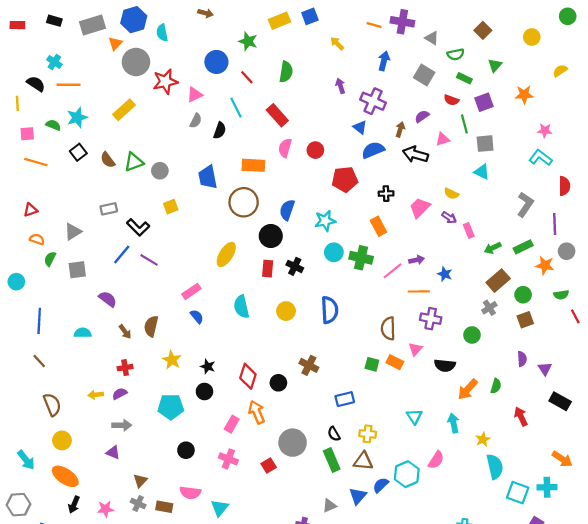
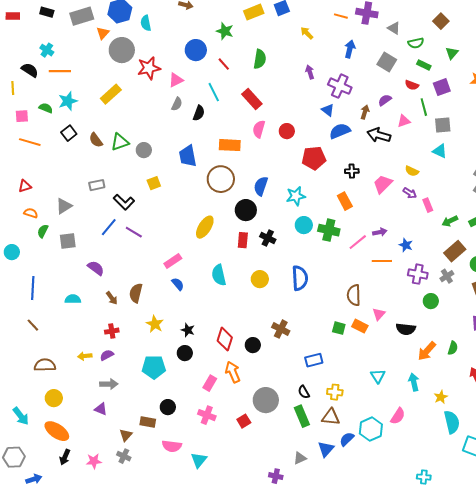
purple cross: (431, 319) -> (418, 274), moved
brown semicircle: (52, 405) -> (45, 365), turned -70
brown rectangle: (164, 507) -> (148, 422), moved

